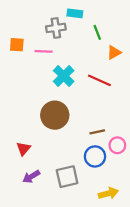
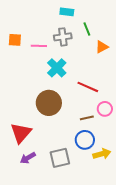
gray cross: (56, 28) -> (63, 37), moved
red line: (99, 80) -> (88, 87), moved
pink circle: (117, 145) -> (105, 109), moved
red triangle: (23, 149) -> (21, 133), size x1.6
yellow arrow: (108, 193) -> (102, 154), moved

